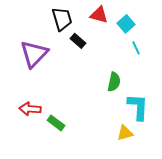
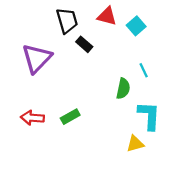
cyan line: (136, 48) -> (144, 70), moved
green rectangle: (56, 123) -> (70, 117), moved, turned -66

